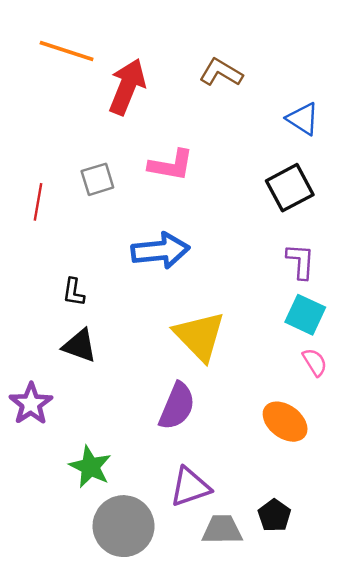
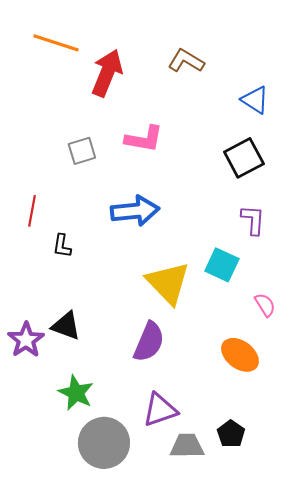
red line: (38, 202) -> (32, 211), moved
cyan square: (305, 315) -> (222, 265), moved
black triangle: (80, 346) -> (66, 326), moved

